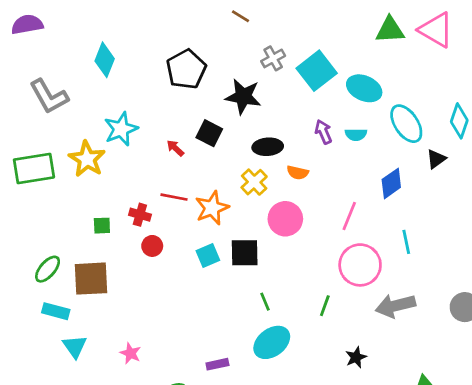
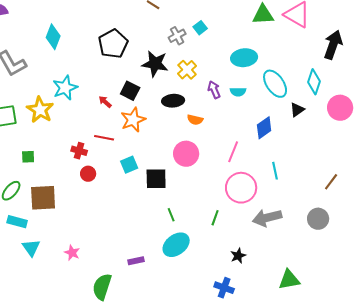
cyan square: (317, 71) -> (200, 28), moved, size x0.5
cyan ellipse: (364, 88) -> (244, 58), turned -30
yellow cross: (254, 182) -> (187, 70), moved
orange star: (212, 208) -> (133, 120), moved
green square: (102, 226) -> (28, 157), moved
cyan square: (208, 255) -> (129, 165), moved

